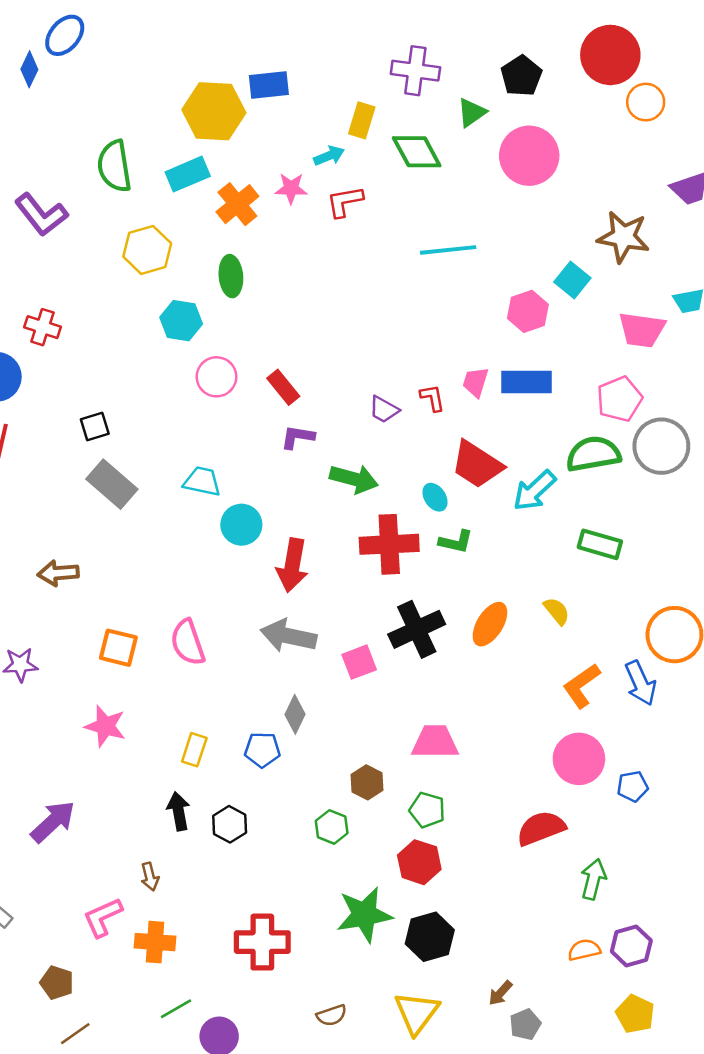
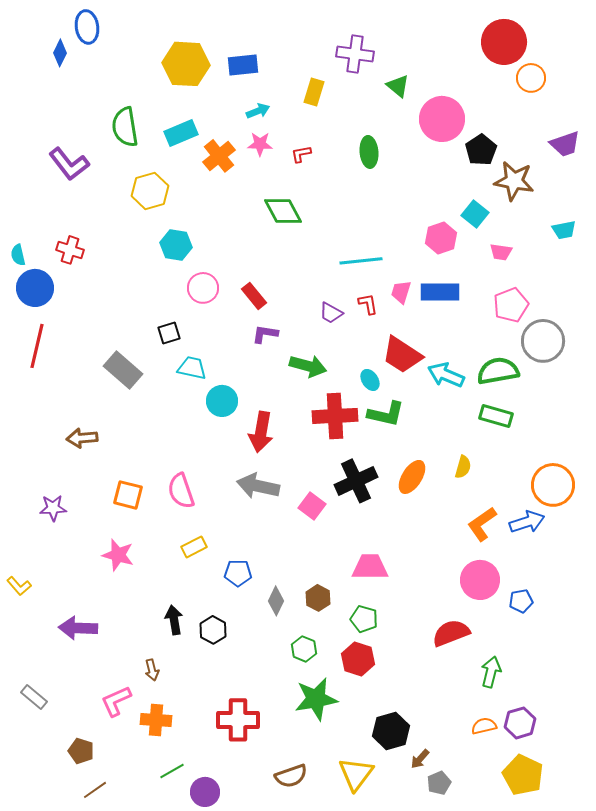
blue ellipse: (65, 35) -> (87, 27), turned -48
black pentagon: (521, 76) -> (481, 150), moved
yellow hexagon: (214, 111) -> (186, 64), moved
green triangle: (472, 113) -> (398, 86), turned -45
green diamond: (417, 152) -> (283, 211), moved
cyan arrow: (329, 156) -> (258, 111), moved
red L-shape: (345, 201) -> (301, 154), size x0.7
cyan line: (448, 250) -> (361, 261), moved
green ellipse: (231, 276) -> (369, 152), moved
pink trapezoid: (642, 330) -> (501, 252), moved, size x0.6
black square: (95, 427) -> (169, 333), moved
green semicircle: (593, 454) -> (498, 371), moved
cyan arrow: (534, 491) -> (446, 375), turned 66
green L-shape: (456, 542) -> (386, 414), size x1.4
yellow semicircle: (557, 611) -> (463, 467), turned 55
pink square: (359, 662) -> (312, 506), turned -32
blue arrow: (640, 683) -> (527, 522), turned -84
gray diamond: (295, 714) -> (276, 601), moved
yellow rectangle: (194, 750) -> (194, 547), moved, turned 45
purple arrow: (53, 822) -> (78, 628), turned -135
green hexagon: (332, 827) -> (304, 649), moved
black hexagon: (430, 937) -> (391, 731), moved
yellow pentagon: (635, 1014) -> (523, 775), size x1.4
brown semicircle: (332, 1015) -> (291, 776), size x1.4

